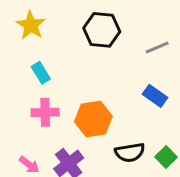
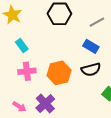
blue rectangle: (155, 96) -> (91, 46), moved
black semicircle: (130, 152) -> (91, 69), moved

